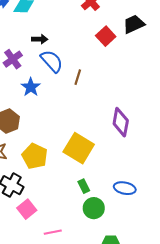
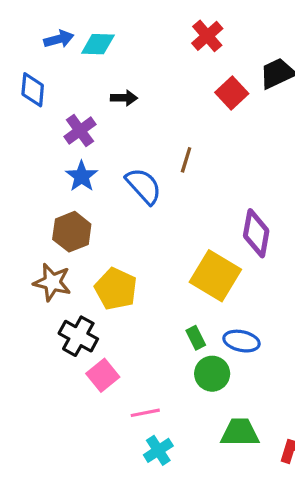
blue semicircle: (52, 61) -> (144, 186), moved
blue star: (31, 87) -> (82, 176), moved
yellow square: (79, 148) -> (215, 276), moved
blue ellipse: (125, 188) -> (242, 341), moved

